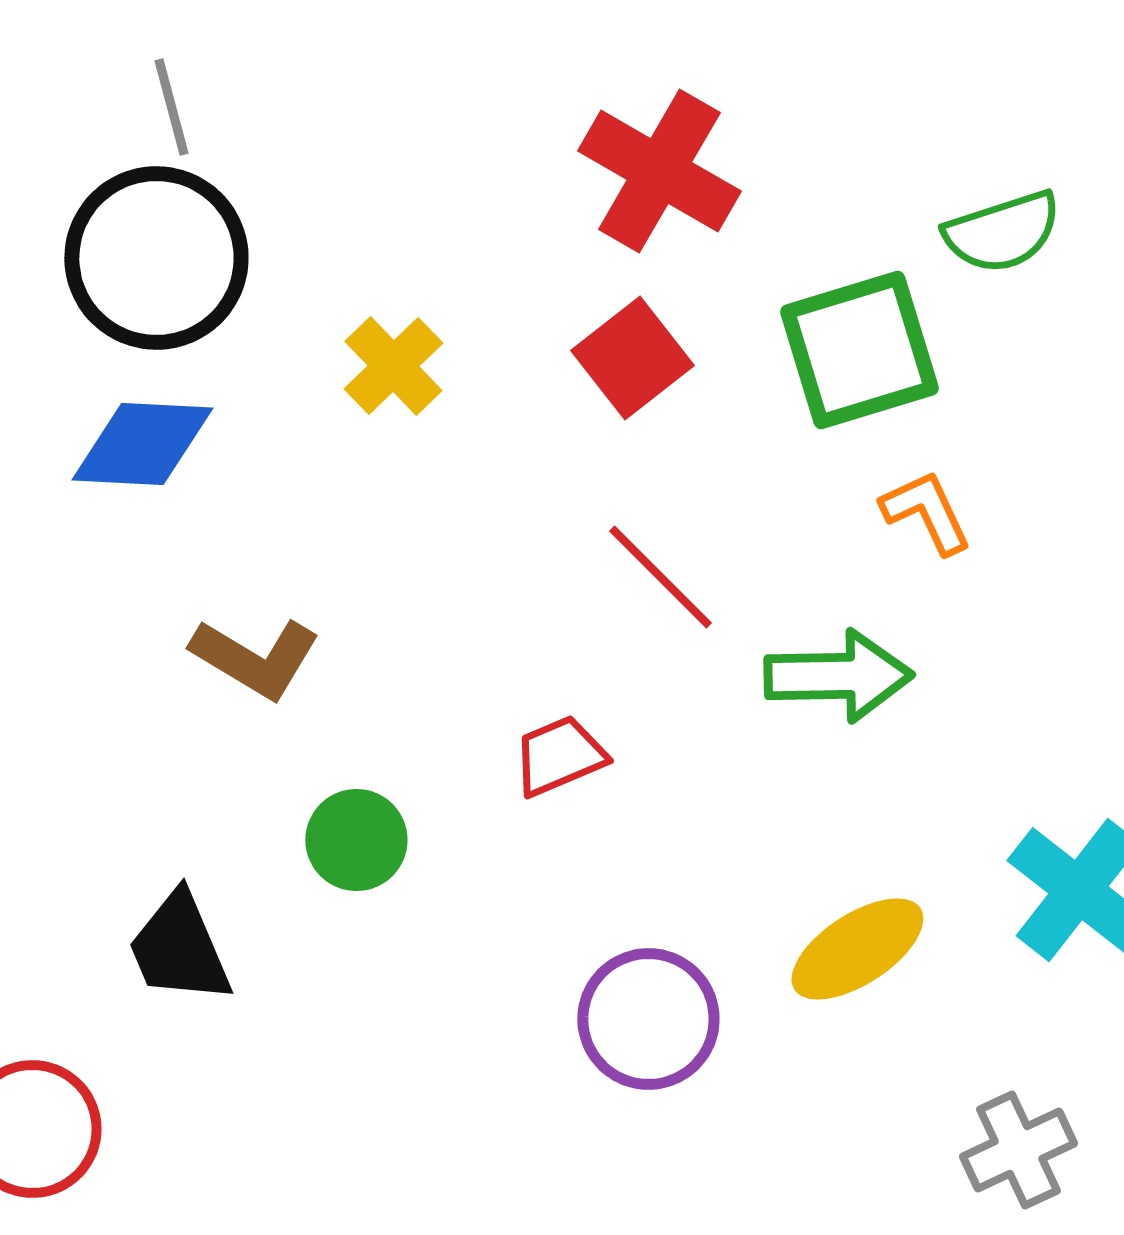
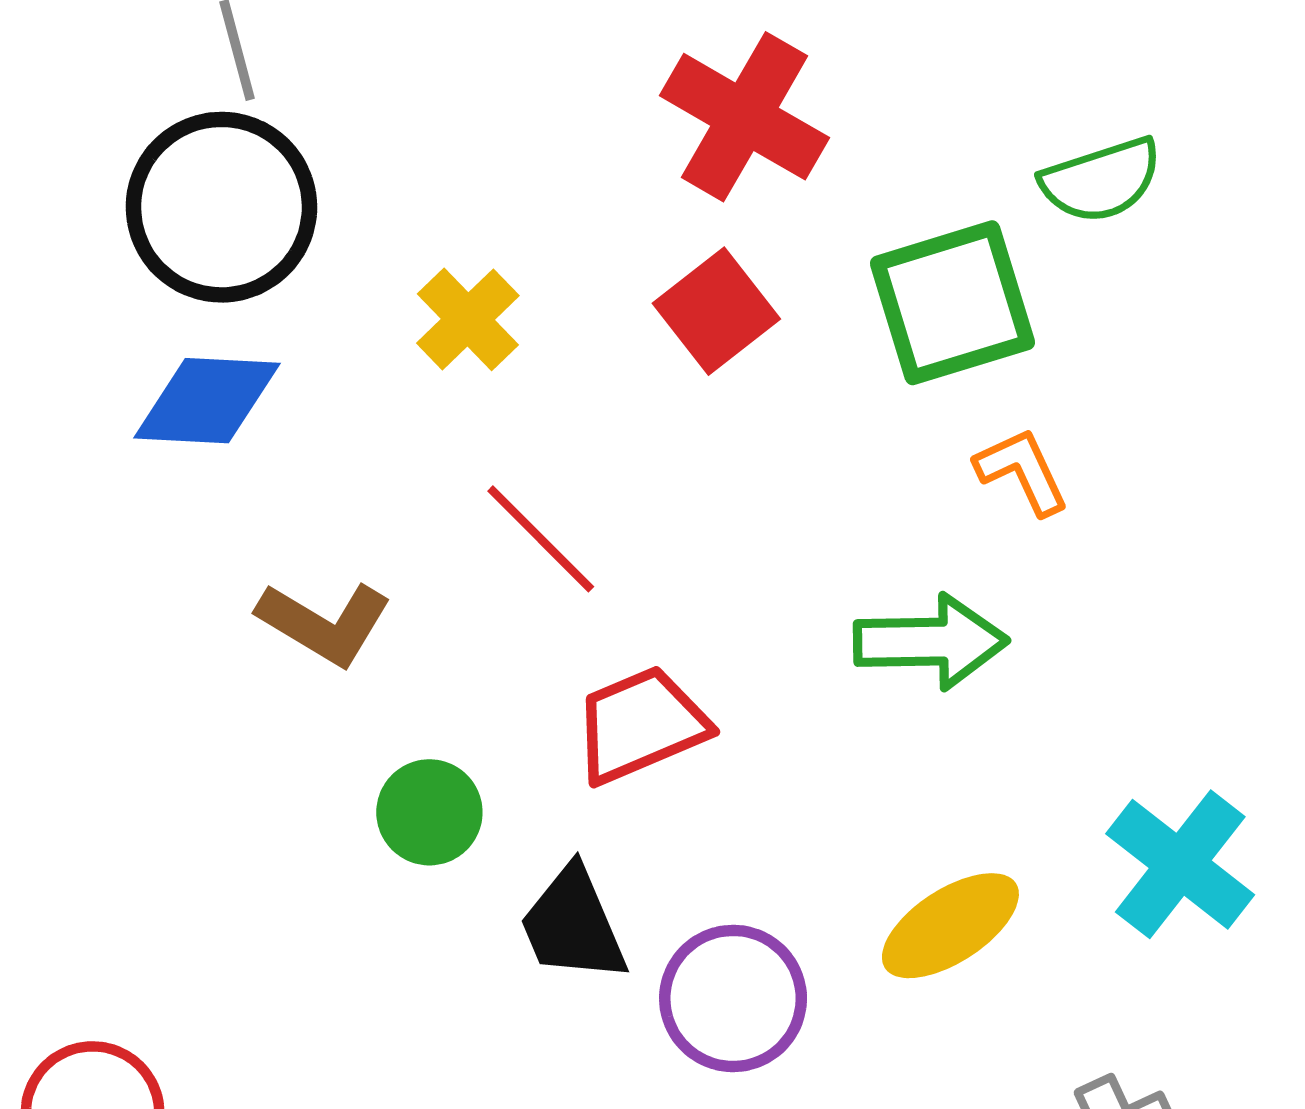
red line: (660, 577) -> (541, 539), moved
red trapezoid: (559, 756) -> (641, 725), size x1.4
black trapezoid: (179, 948) -> (573, 925), moved

